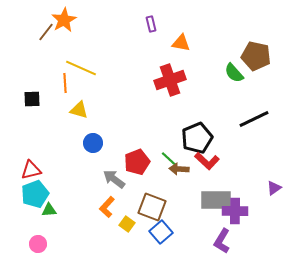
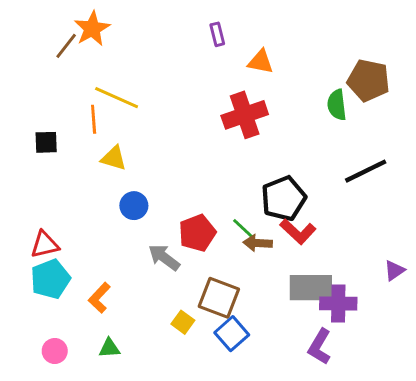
green semicircle: (234, 73) -> (337, 105), turned 35
orange L-shape: (107, 207) -> (99, 298), moved
green triangle: (49, 210) -> (109, 348), moved

